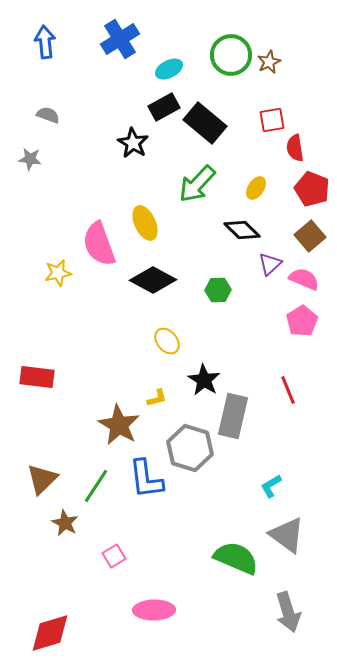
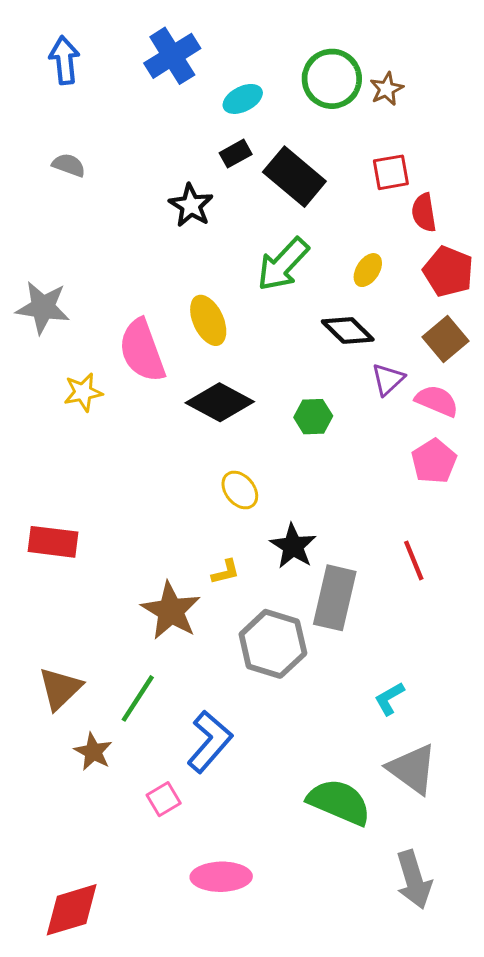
black rectangle: (164, 107) -> (236, 154), size x0.7
gray star: (30, 159) -> (43, 307), moved, size x1.6
blue L-shape: (146, 479) -> (210, 742), moved, turned -132

